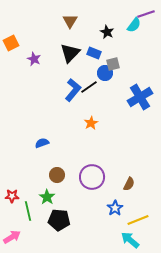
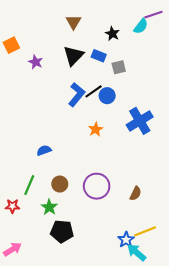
blue circle: (105, 73) -> (107, 96), moved
blue cross: (140, 97) -> (140, 121), moved
blue star: (115, 208) -> (126, 240), moved
green line: (28, 211) -> (29, 185), moved, turned 36

